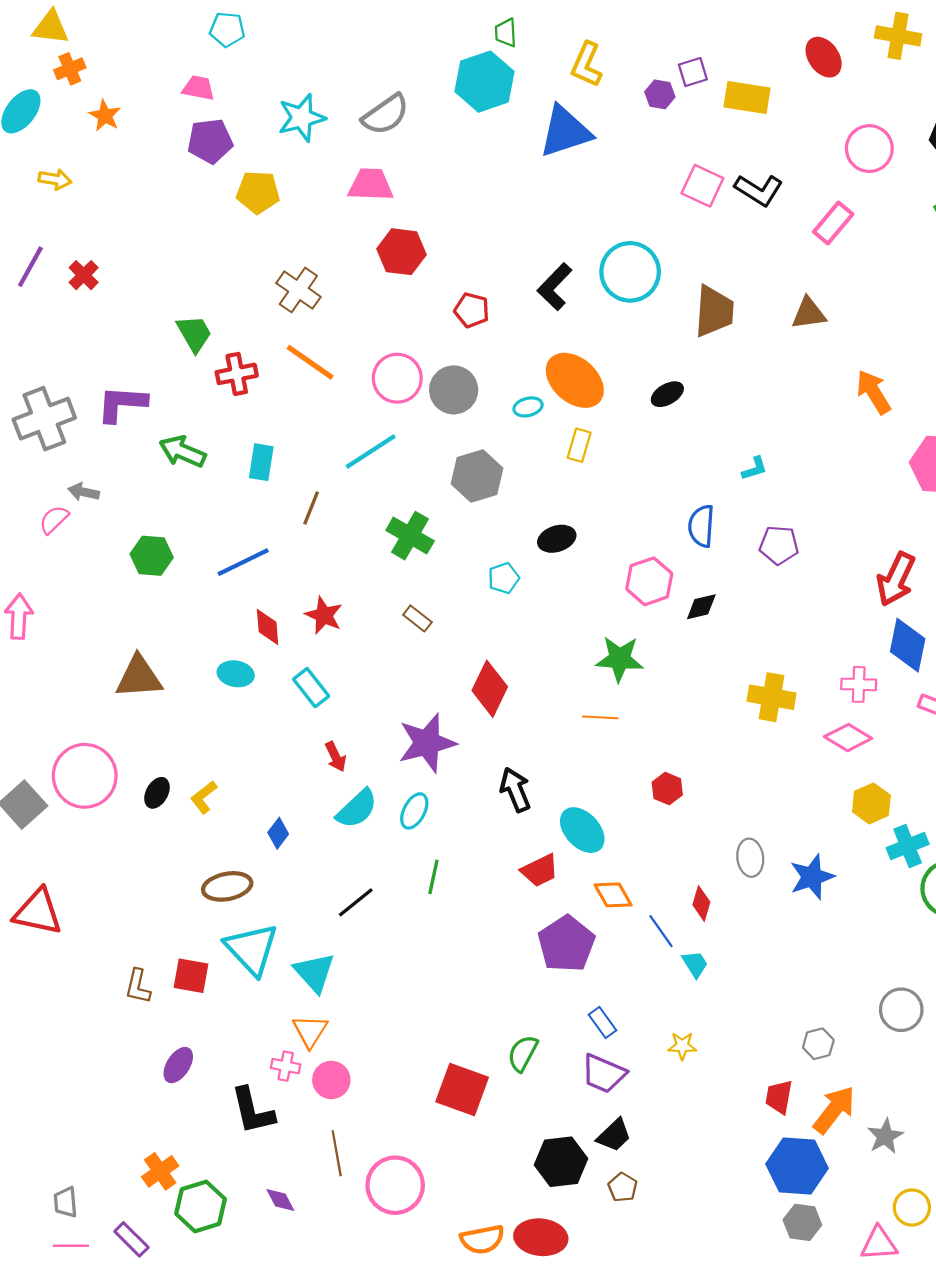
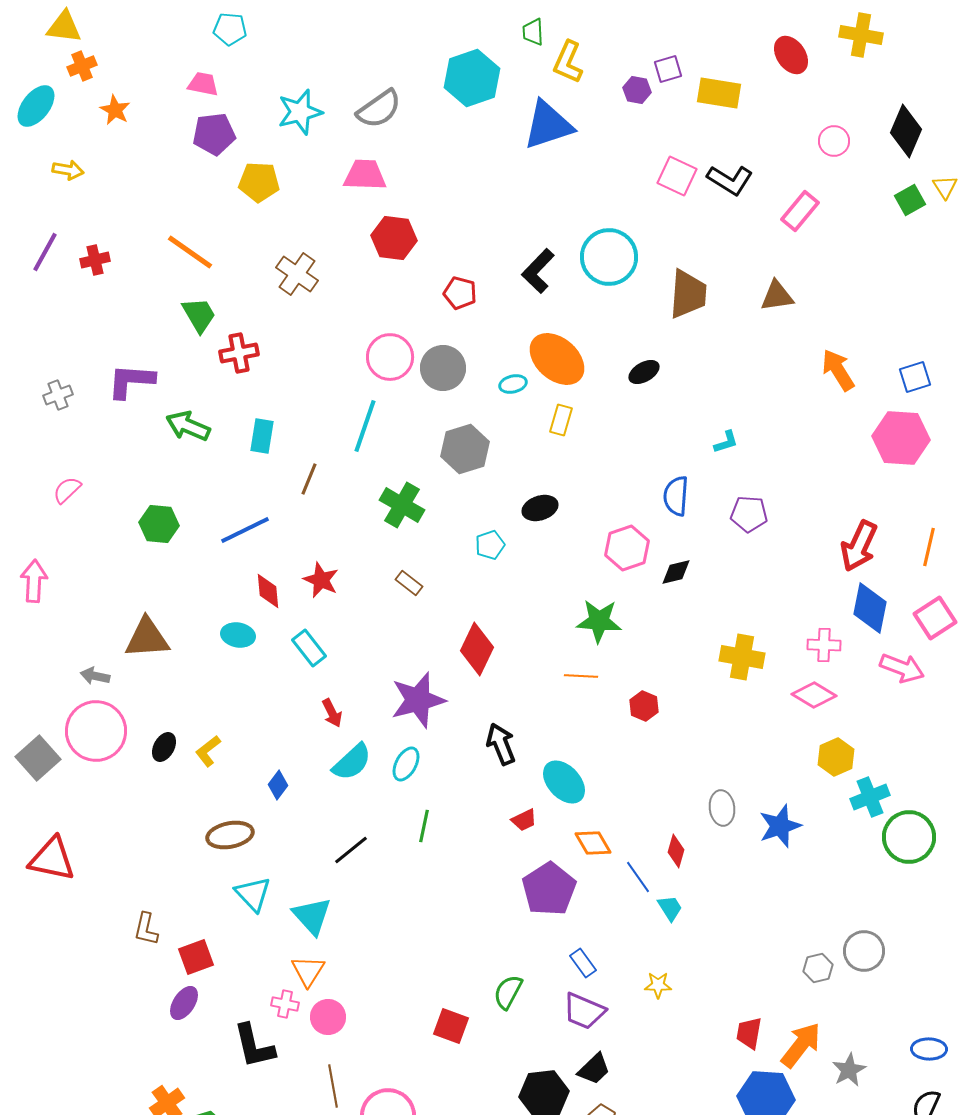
green trapezoid: (506, 33) -> (533, 32), moved
pink circle: (869, 149) -> (834, 141), size x0.7
red cross: (84, 275) -> (95, 260), turned 32
orange line: (310, 362) -> (190, 252), moved
gray cross: (44, 419) -> (58, 395), size x0.5
cyan line: (371, 452) -> (365, 426), turned -38
gray arrow: (84, 492) -> (95, 676), moved
red hexagon: (667, 789) -> (644, 706), moved
red trapezoid: (540, 870) -> (524, 820), size x0.7
cyan triangle: (252, 949) -> (253, 894), size x0.7
red square: (191, 976) -> (196, 957), moved, turned -30
gray hexagon: (818, 1044) -> (818, 968), moved
red square: (462, 1089) -> (451, 1026), size x0.7

